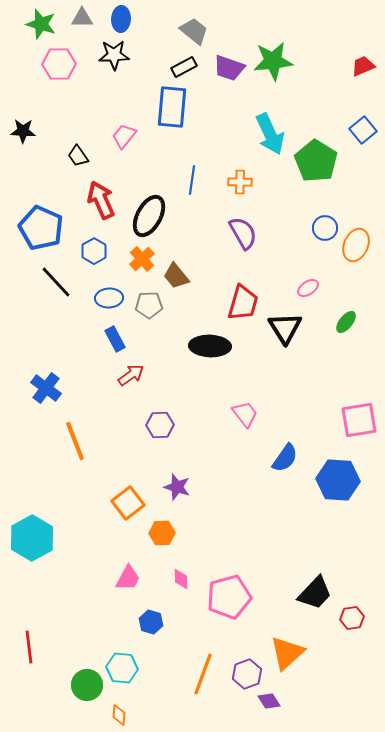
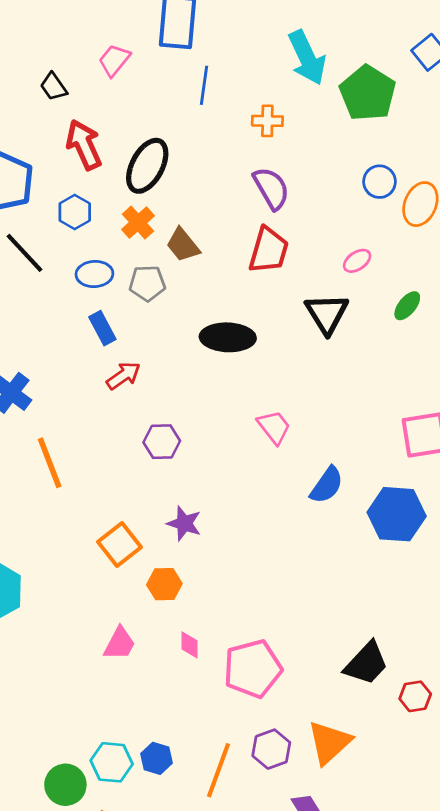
blue line: (192, 180) -> (204, 85), moved
red trapezoid: (243, 303) -> (269, 250), moved
blue hexagon: (151, 622) -> (156, 758), moved
purple hexagon: (247, 674) -> (271, 749), moved

